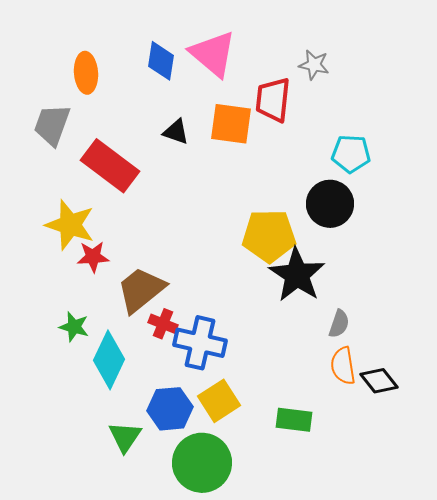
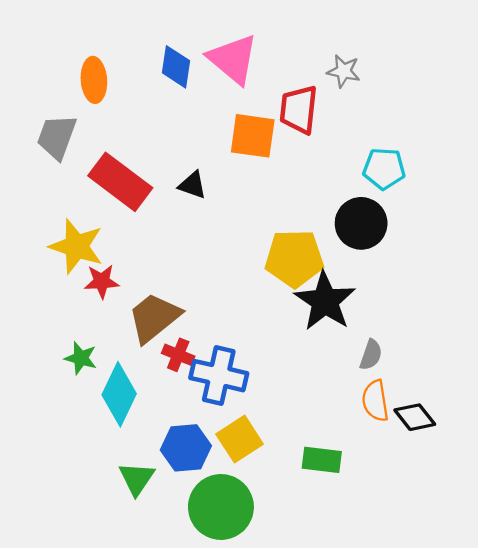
black triangle: (176, 132) -> (192, 185), moved

